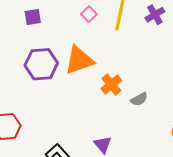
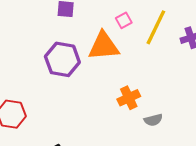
orange triangle: (79, 60) -> (104, 46), moved

